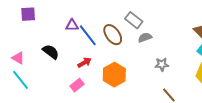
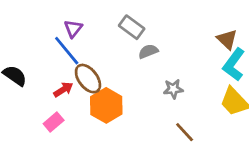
purple triangle: (72, 25) -> (73, 29), moved, turned -48
brown ellipse: (113, 35) -> (88, 79), moved

